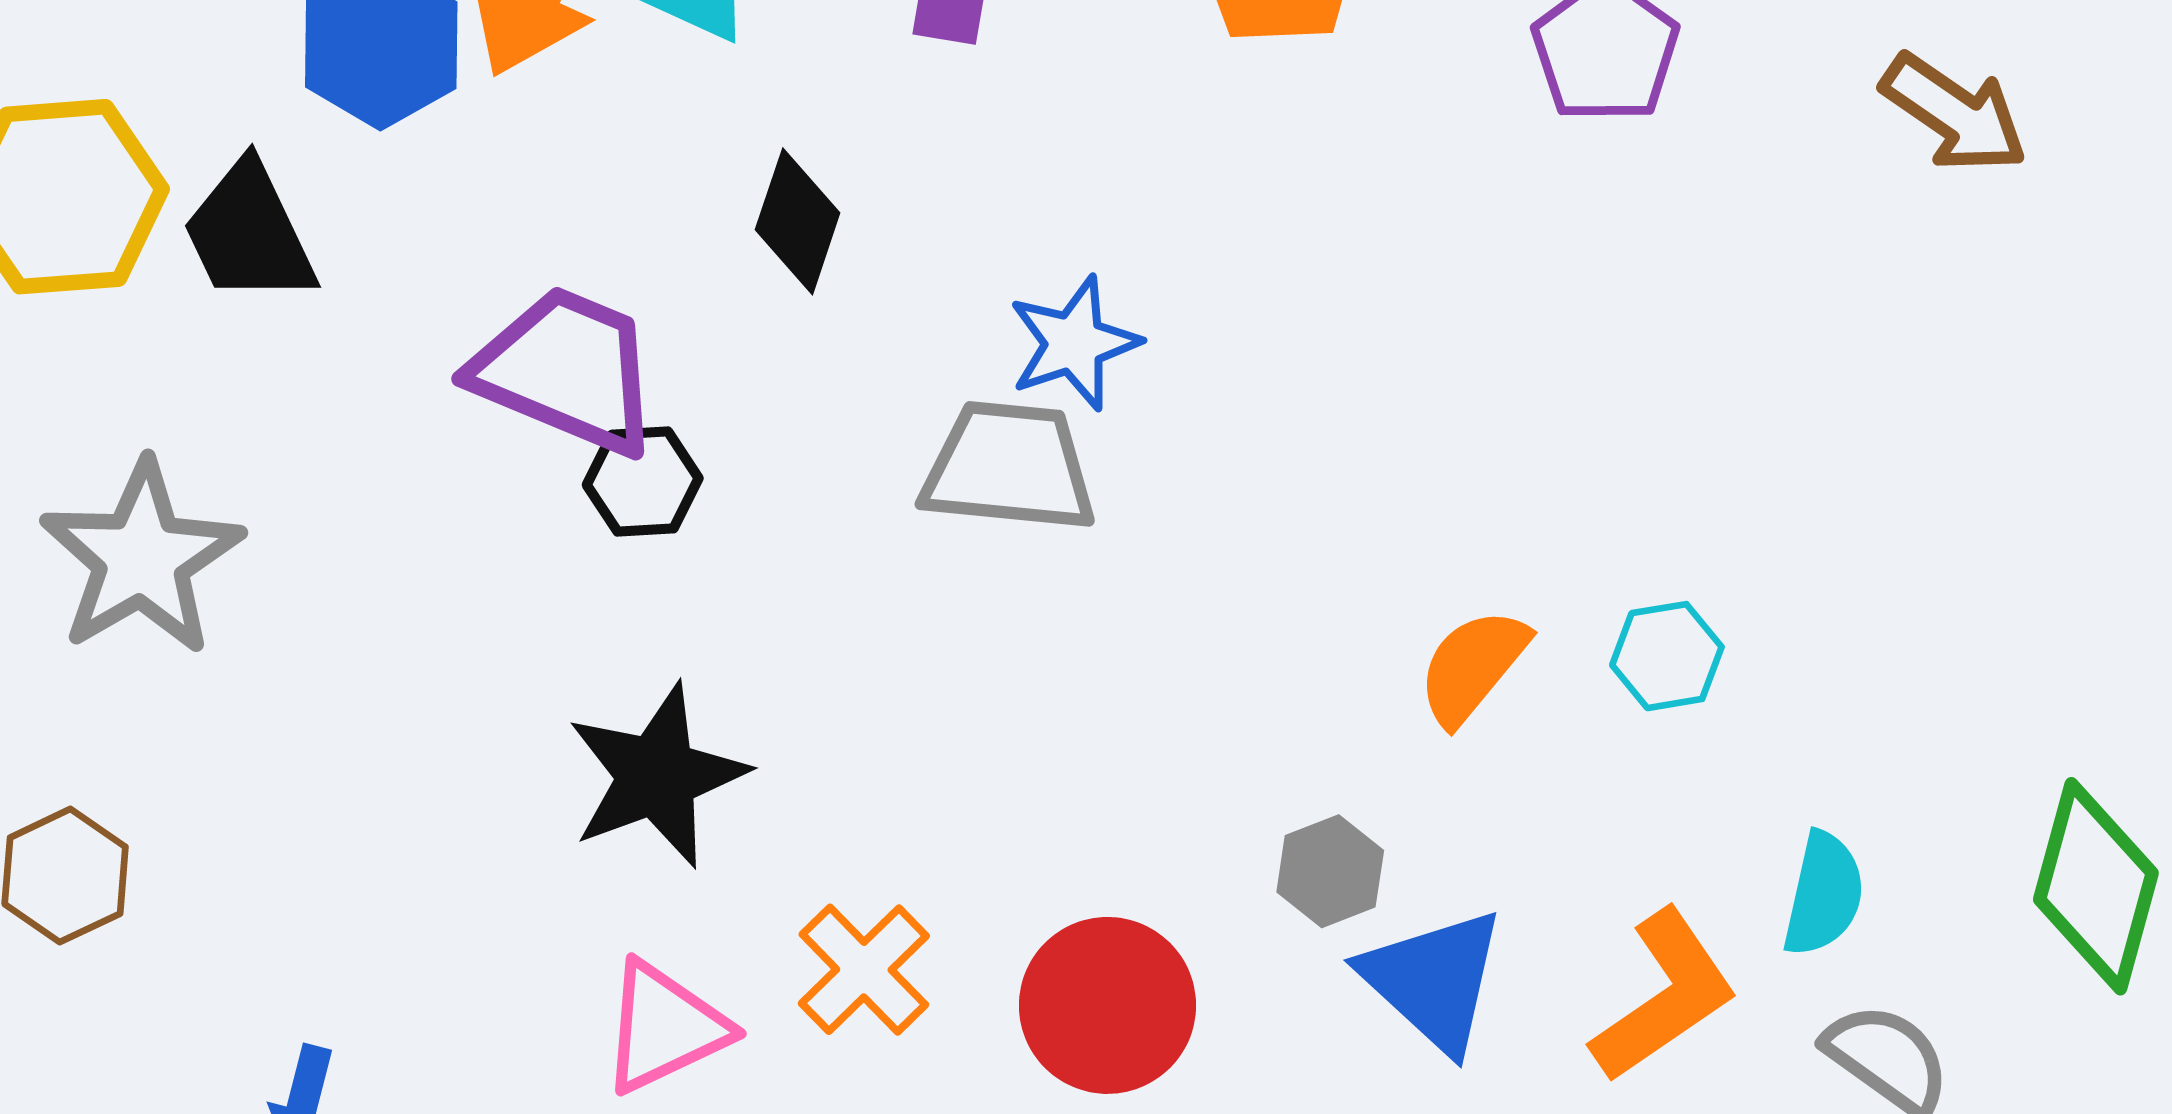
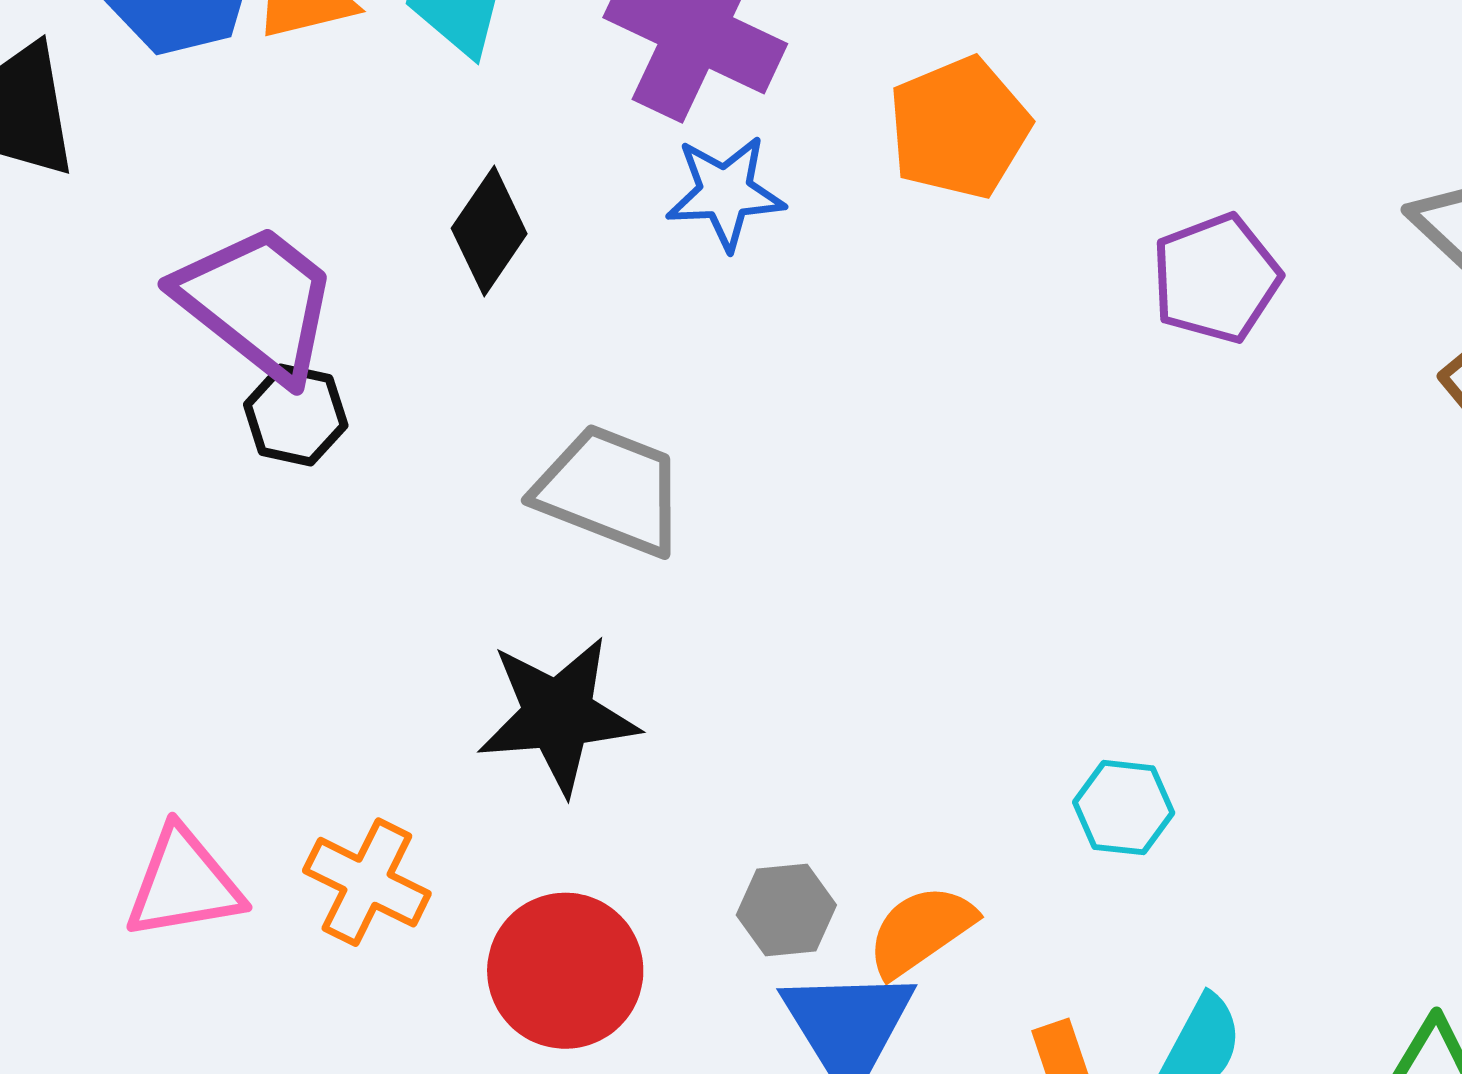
blue star: (1074, 343) -> (725, 193), moved
orange semicircle: (1473, 666) -> (921, 931), moved
black star: (657, 776) -> (558, 715), moved
orange cross: (864, 970) -> (367, 882), turned -35

